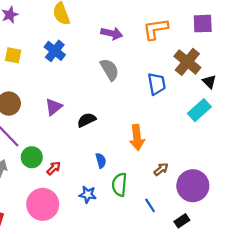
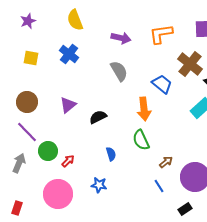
blue trapezoid: (157, 84) -> (162, 84), turned -40
orange arrow: (137, 138) -> (144, 109), moved
green semicircle: (119, 185) -> (141, 140), moved, turned -30
blue line: (150, 205) -> (159, 186), moved

